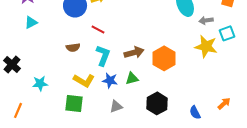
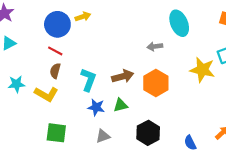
gray arrow: (206, 20) -> (155, 46), moved
red line: (98, 29) -> (55, 51), moved
brown semicircle: (73, 47) -> (55, 71), turned 112
yellow L-shape: (84, 80) -> (46, 94), moved
cyan star: (40, 83) -> (16, 84), moved

